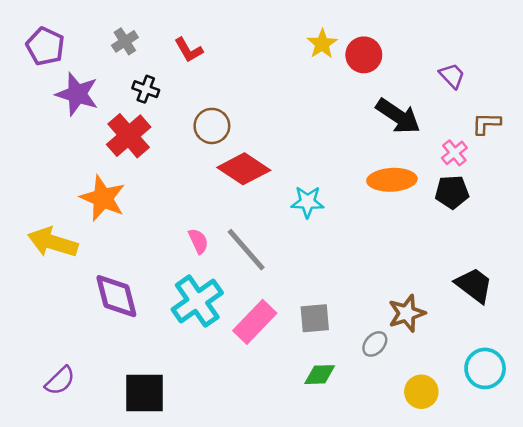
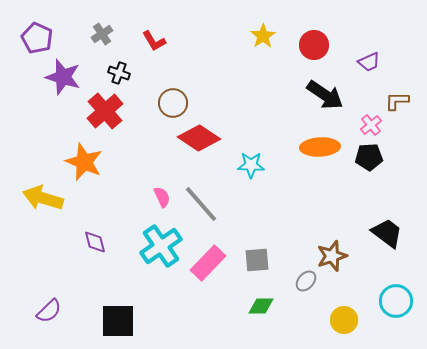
red circle: (364, 55) -> (314, 45), moved
purple trapezoid: (452, 76) -> (369, 62), turned 110
purple diamond: (116, 296) -> (95, 242), size x0.6

